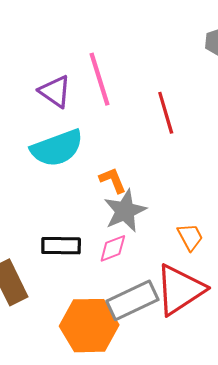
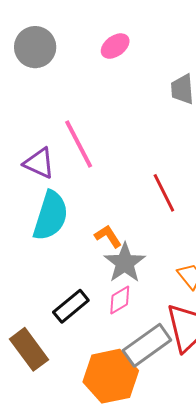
red line: (166, 113) -> (164, 193), moved
cyan semicircle: (57, 148) -> (51, 216), turned -42
black rectangle: (61, 246) -> (71, 306), turned -30

